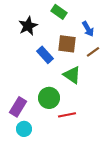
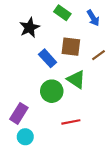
blue arrow: (88, 29) -> (93, 18), moved
green circle: (49, 98) -> (52, 91), moved

